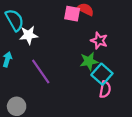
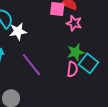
pink star: (99, 41) -> (74, 23), moved
pink semicircle: (105, 89) -> (72, 69), moved

